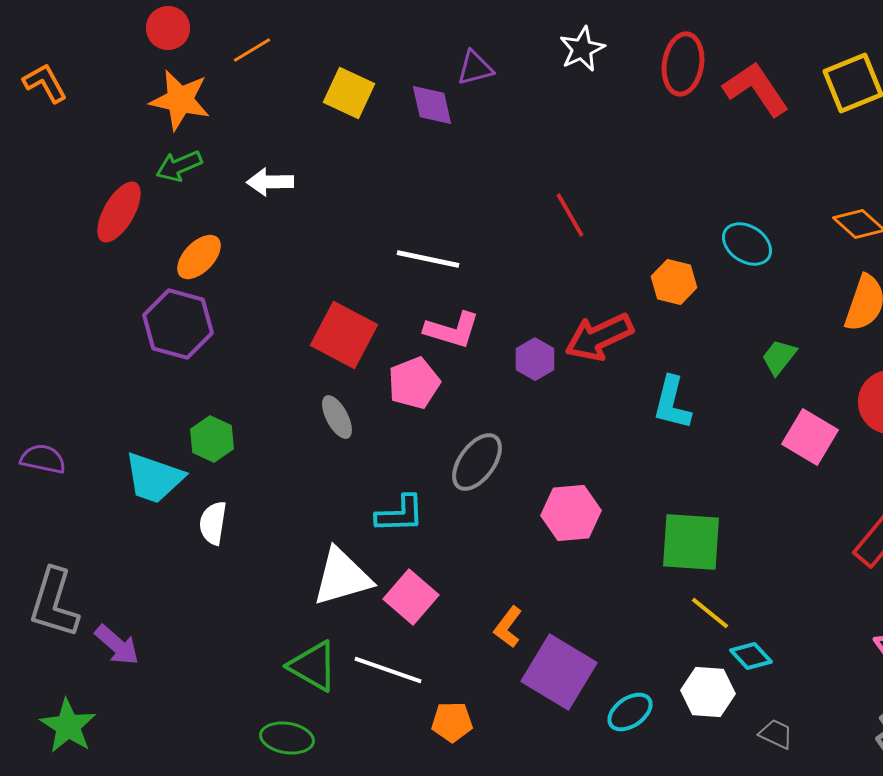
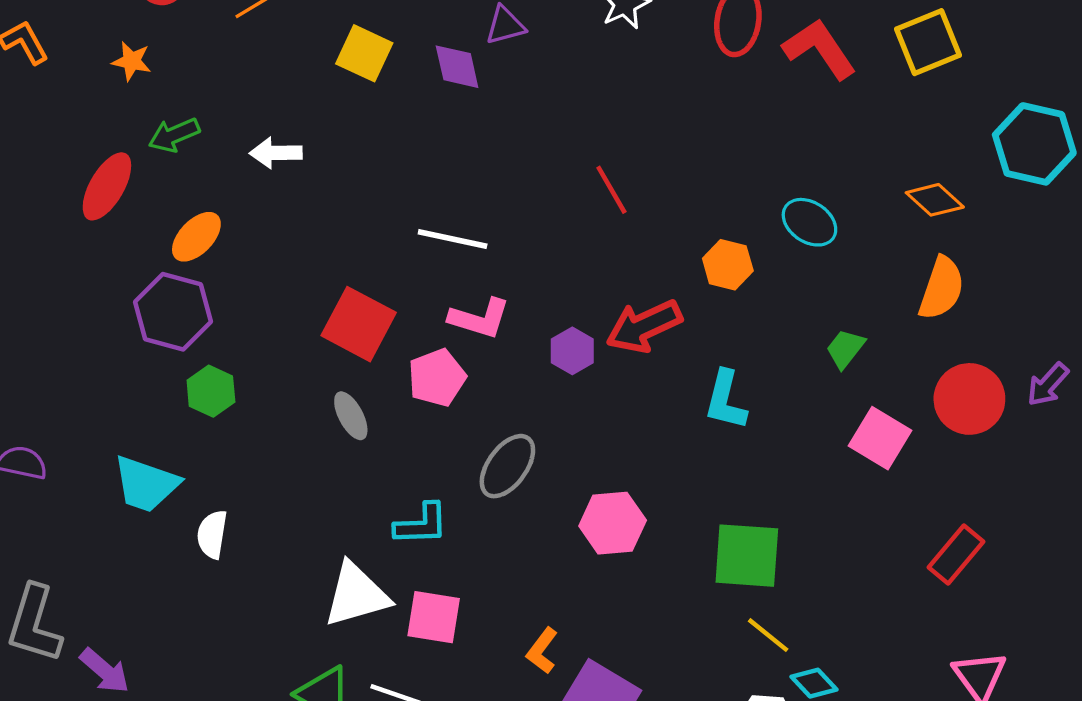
orange star: (180, 100) -> (132, 61), moved, size x0.6
green hexagon: (212, 439) -> (211, 391), moved
pink square: (411, 597) -> (434, 617), turned -32

